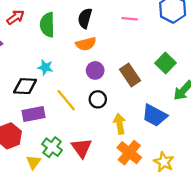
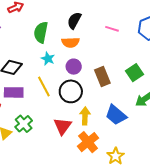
green semicircle: (47, 25) -> (41, 32), moved
cyan star: (45, 67) -> (48, 59), moved
black circle: (98, 99) -> (71, 91), size x1.5
red triangle: (82, 148) -> (63, 126), moved

